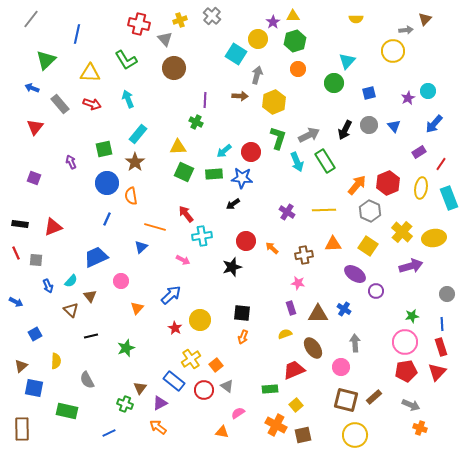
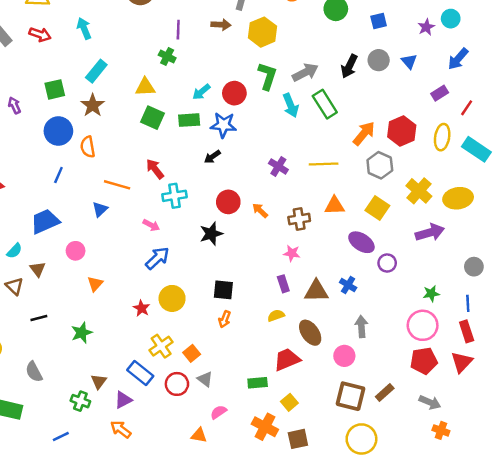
cyan rectangle: (449, 198) -> (476, 149), turned -35
blue arrow: (171, 295) -> (157, 258), moved

